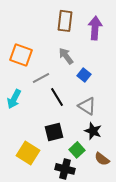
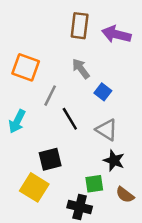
purple arrow: (95, 28) -> (116, 34), turned -80
gray line: (41, 78) -> (50, 96), turned -36
black square: (54, 132) -> (50, 159), moved
green square: (77, 150) -> (94, 184), turned 35

